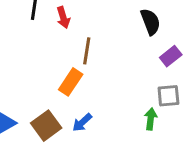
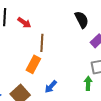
red arrow: (63, 17) -> (24, 23), turned -32
blue arrow: (82, 122) -> (51, 87), moved

